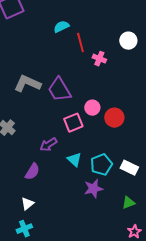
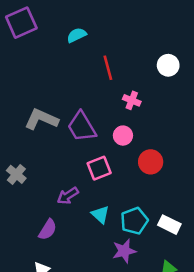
cyan semicircle: (61, 27) -> (77, 35), moved
pink cross: (99, 59) -> (132, 100), moved
pink circle: (92, 108) -> (123, 136), moved

